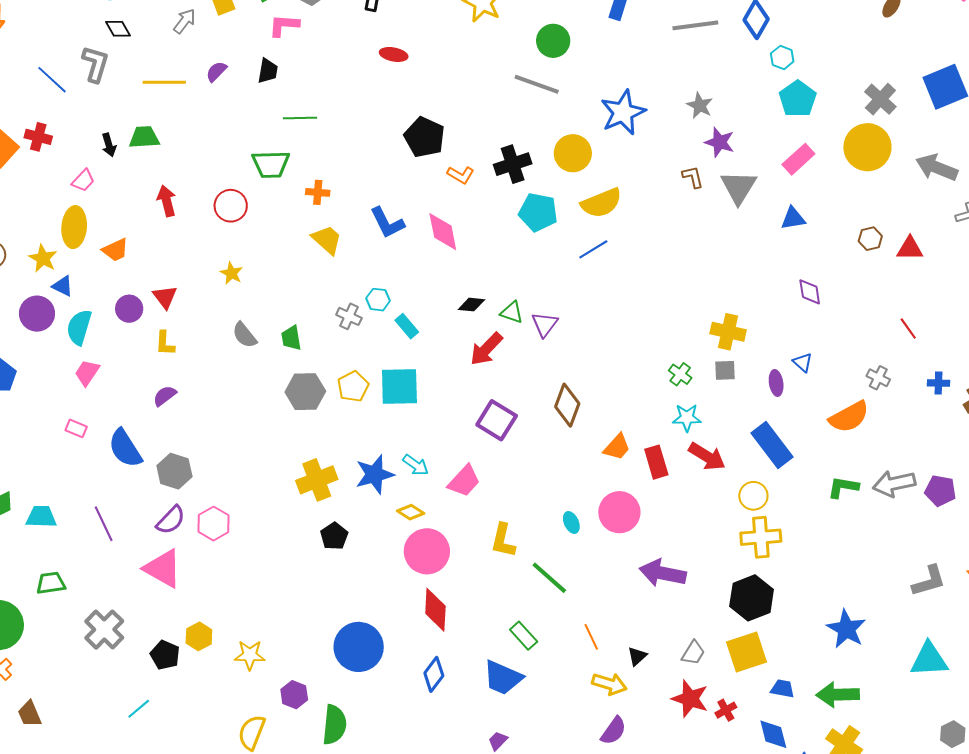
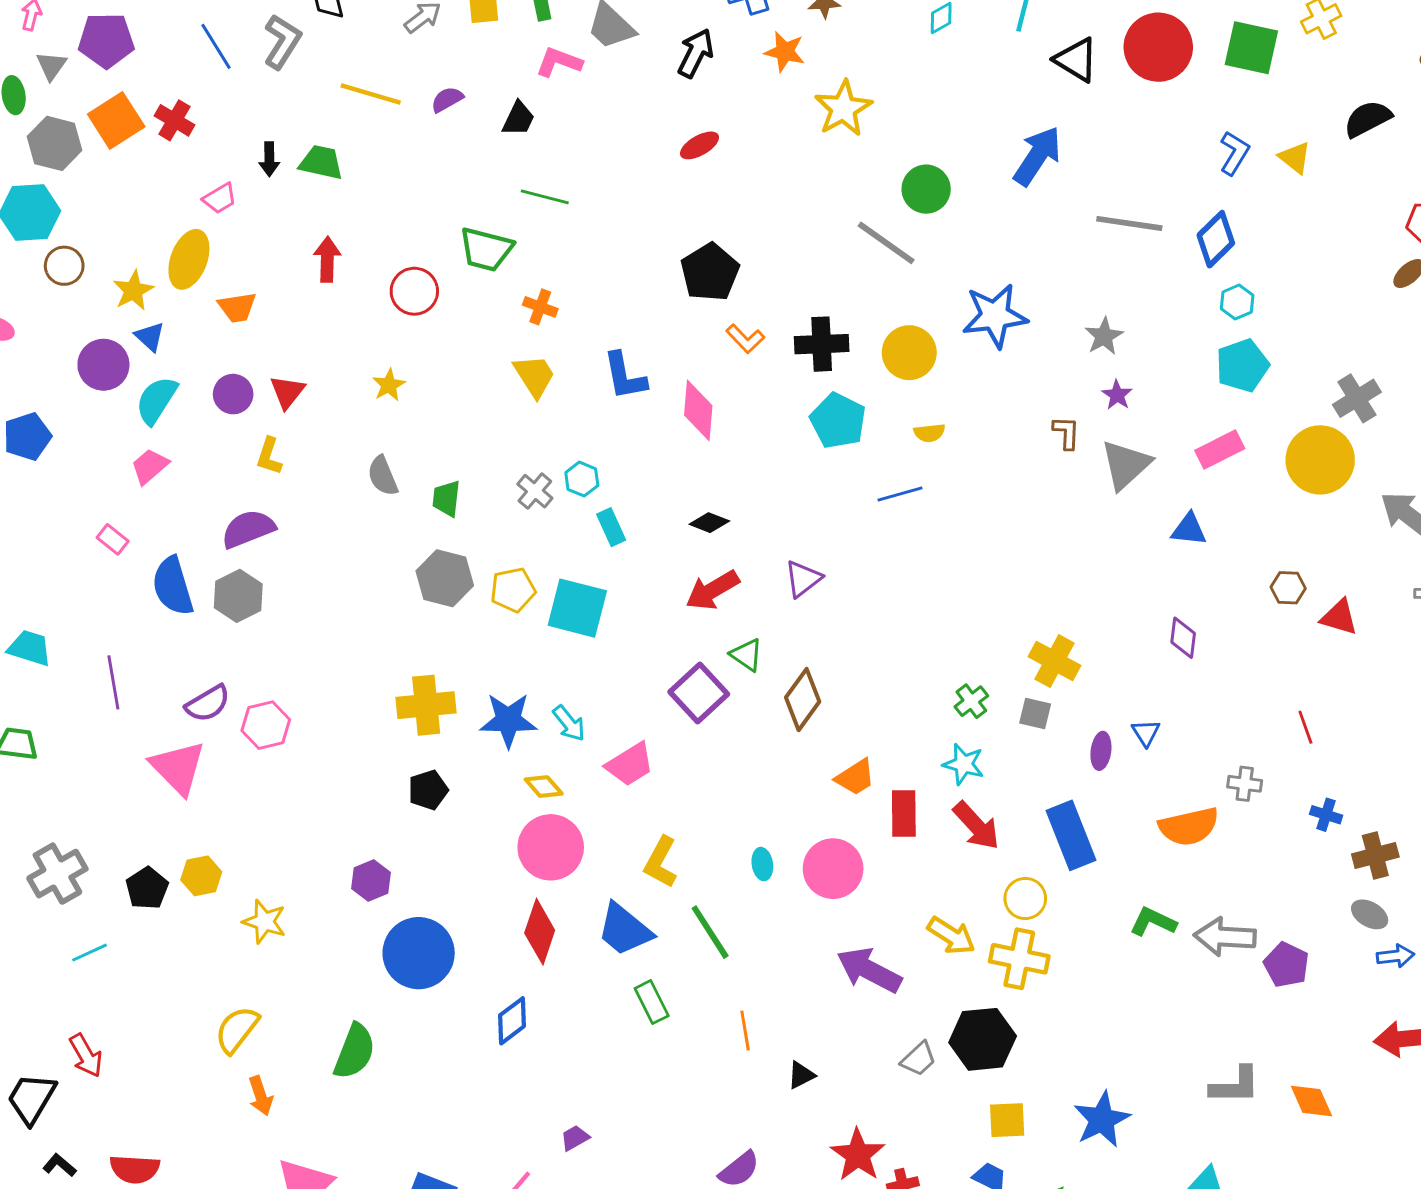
red ellipse: (394, 54) -> (700, 145), turned -56
purple star: (720, 142) -> (1117, 395), size x0.7
yellow semicircle: (601, 203) -> (929, 433), size x0.5
green triangle: (512, 312) -> (747, 655), moved
gray cross: (878, 378) -> (1245, 784), turned -35
purple semicircle: (165, 396) -> (248, 529), size x1.5
gray hexagon: (174, 471) -> (238, 596), moved
gray cross: (104, 630) -> (57, 874), moved
yellow square: (746, 652) -> (1007, 1120), moved, size x0.7
gray trapezoid: (693, 653) -> (919, 1059), moved
blue trapezoid: (503, 678) -> (624, 930), moved
yellow arrow: (609, 684) -> (951, 936), moved
purple hexagon: (294, 695) -> (371, 881), moved

